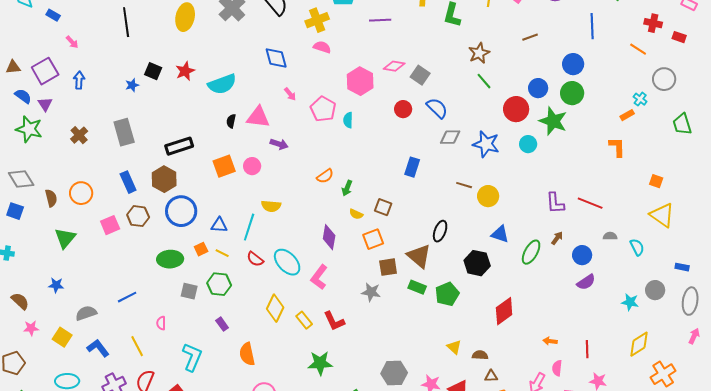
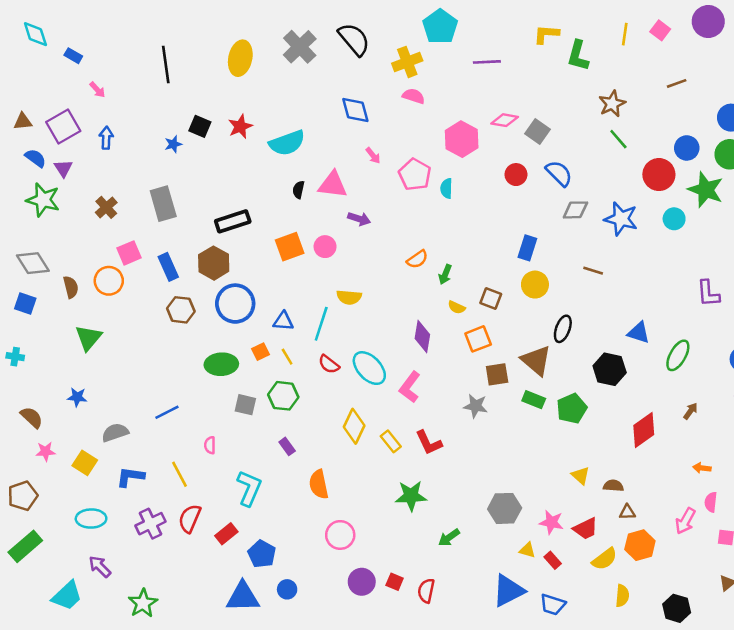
yellow circle: (488, 196) -> (535, 285), moved
pink square: (110, 225) -> (129, 253), moved
brown arrow: (557, 238) -> (691, 411), moved
yellow line: (222, 253) -> (287, 357), turned 32
blue L-shape: (98, 348) -> (130, 477), turned -45

